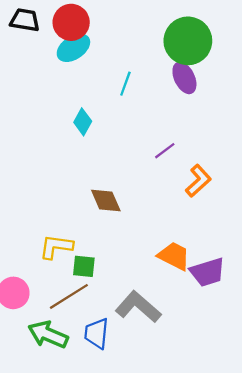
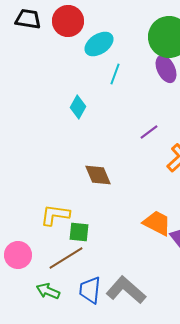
cyan ellipse: (73, 48) -> (99, 44), moved
gray L-shape: (138, 307) -> (126, 290), moved
green arrow: (48, 335) -> (48, 291), size x0.7

